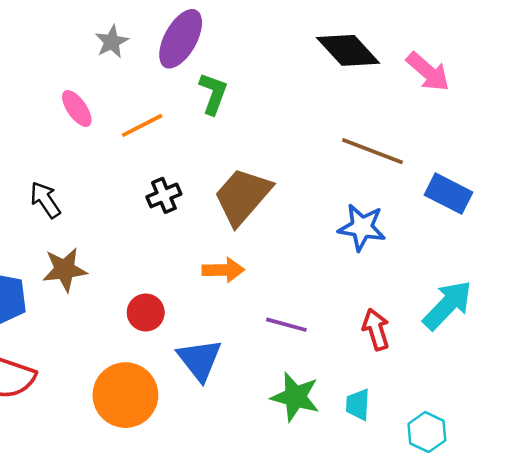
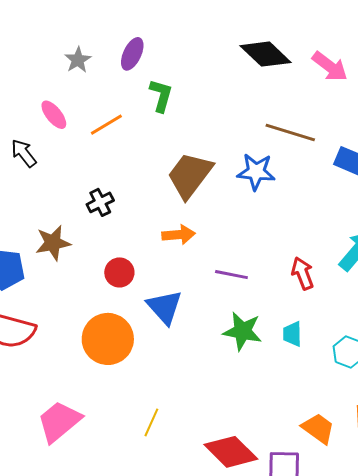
purple ellipse: (181, 39) -> (132, 54), size x0.7
black cross: (164, 195) -> (100, 202), moved
black arrow: (45, 200) -> (24, 153), moved
blue star: (362, 227) -> (256, 172), moved

